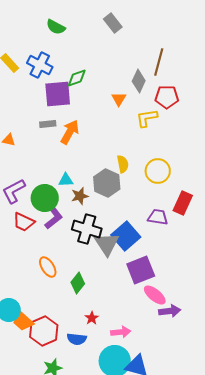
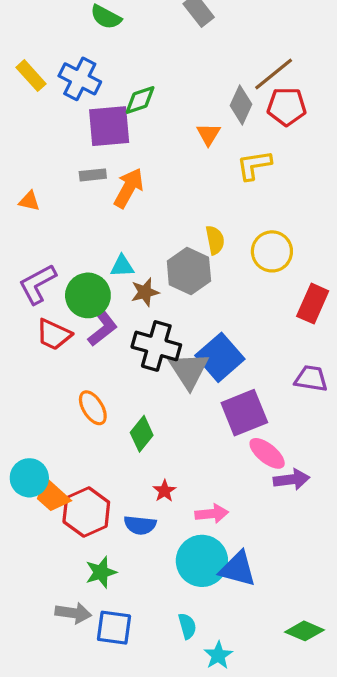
brown line: (159, 62) -> (274, 74), turned 36
red pentagon: (167, 97) -> (287, 107), moved
purple trapezoid: (158, 217) -> (311, 378), moved

